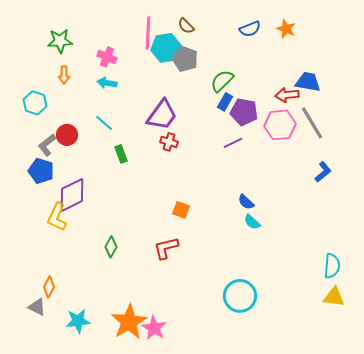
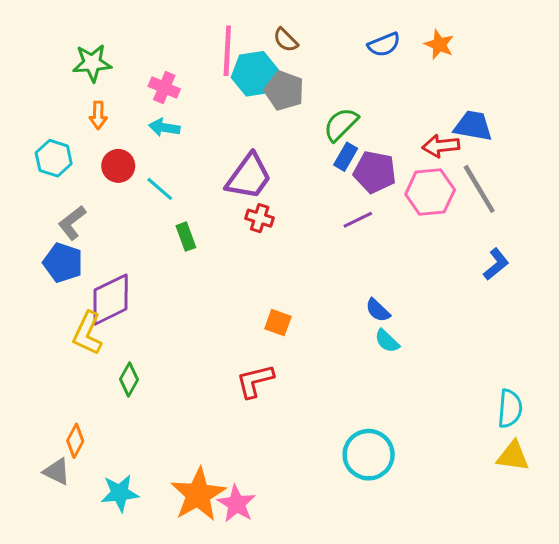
red circle: (67, 135) -> (118, 166), moved
green diamond: (111, 247) -> (129, 379), moved

